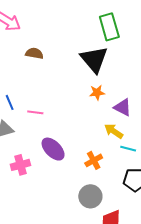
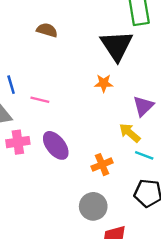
orange star: (97, 93) -> (104, 83), moved
purple triangle: (123, 107) -> (143, 106), turned 42
pink cross: (20, 165) -> (18, 142), moved

